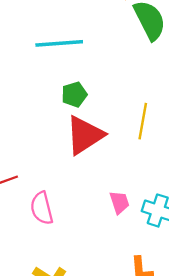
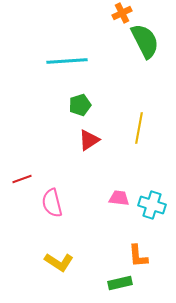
red triangle: (85, 135) -> (89, 140), size x0.6
pink trapezoid: (119, 202) -> (119, 198), turned -65

